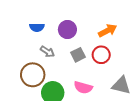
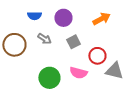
red circle: (101, 55) -> (97, 56), moved
brown circle: (33, 75) -> (14, 45), moved

